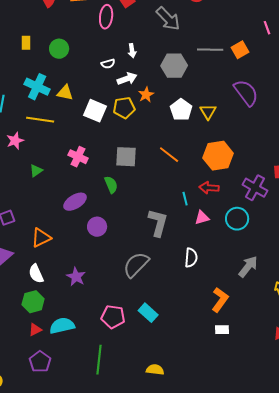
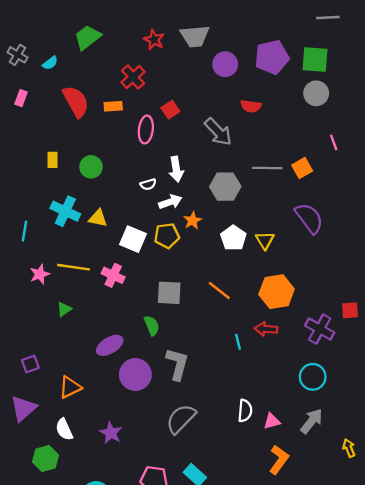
white arrow: (132, 51) -> (176, 169), size x1.5
yellow line: (40, 120) -> (74, 267), moved
pink cross: (78, 157) -> (113, 275), moved
pink triangle: (202, 218) -> (272, 421), moved
cyan circle: (237, 219) -> (313, 377), moved
gray L-shape: (158, 223) -> (177, 364), moved
purple circle: (97, 227) -> (135, 375), size x1.4
green hexagon: (33, 302) -> (46, 459), moved

